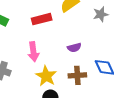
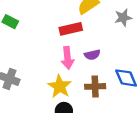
red rectangle: (42, 19) -> (71, 29), moved
pink arrow: (33, 52) -> (67, 58), moved

